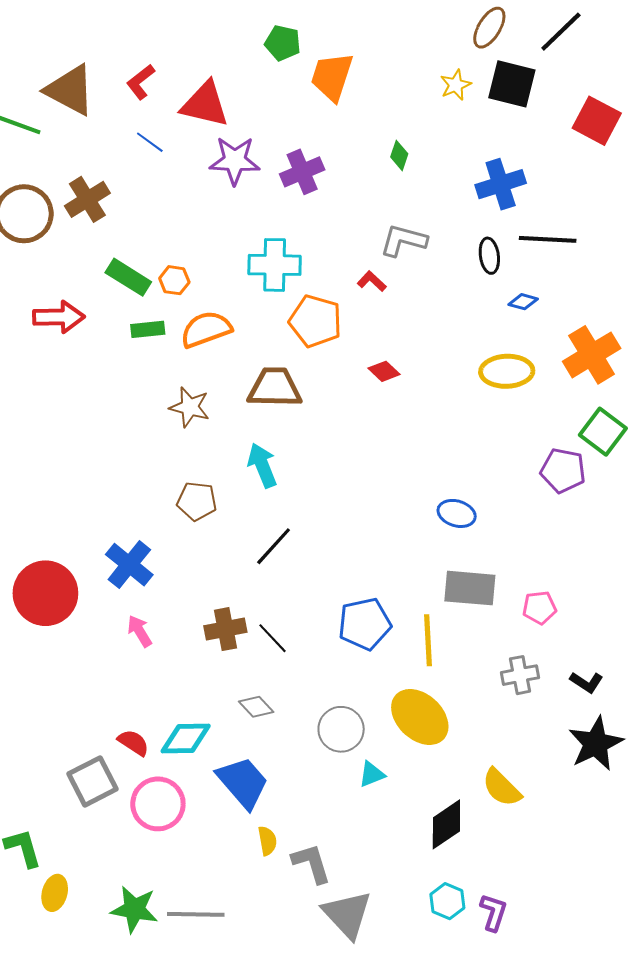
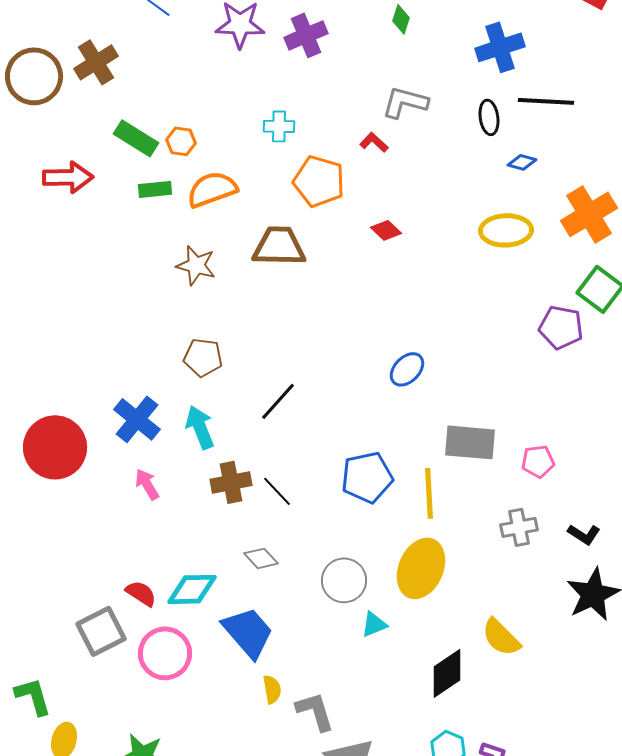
cyan cross: (275, 265) -> (279, 126), size x0.6
cyan arrow: (262, 465) -> (200, 427), moved
blue ellipse: (457, 513) -> (407, 369), moved, turned -63
yellow ellipse: (420, 717) -> (421, 568), turned 70

